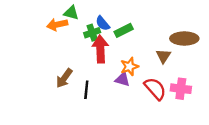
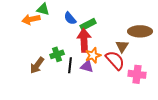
green cross: (92, 33) -> (57, 54), moved
red arrow: (100, 49) -> (84, 40), moved
red semicircle: (155, 89) -> (115, 60), moved
black line: (86, 90) -> (70, 65), moved

